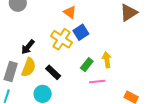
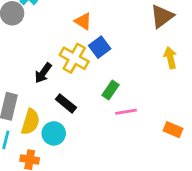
black arrow: (28, 47) -> (43, 73), moved
yellow arrow: (107, 60) -> (170, 58), moved
yellow semicircle: (29, 67) -> (30, 122), moved

